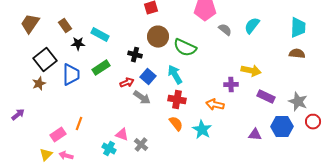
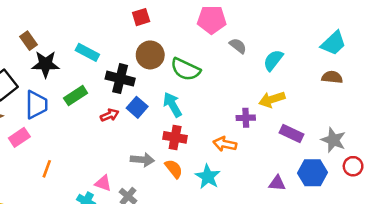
cyan semicircle: (252, 26) -> (273, 60), moved
cyan trapezoid: (298, 28) -> (333, 43), turned 45
cyan rectangle: (100, 35) -> (87, 52), moved
black star: (78, 44) -> (46, 64), size x1.5
black cross: (135, 55) -> (120, 79), size x1.5
yellow arrow: (251, 71) -> (272, 99), turned 150
gray arrow: (142, 98) -> (142, 160), moved, turned -30
pink rectangle: (58, 135) -> (19, 137), moved

